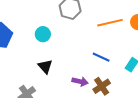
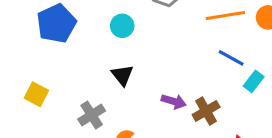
blue line: (101, 57) -> (231, 58), moved

